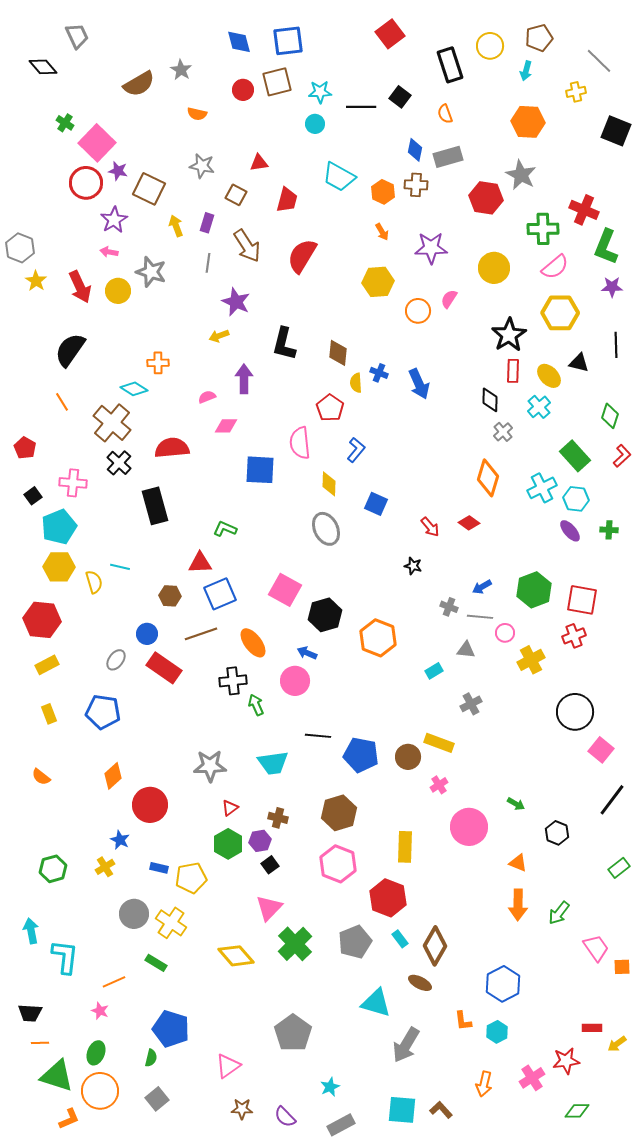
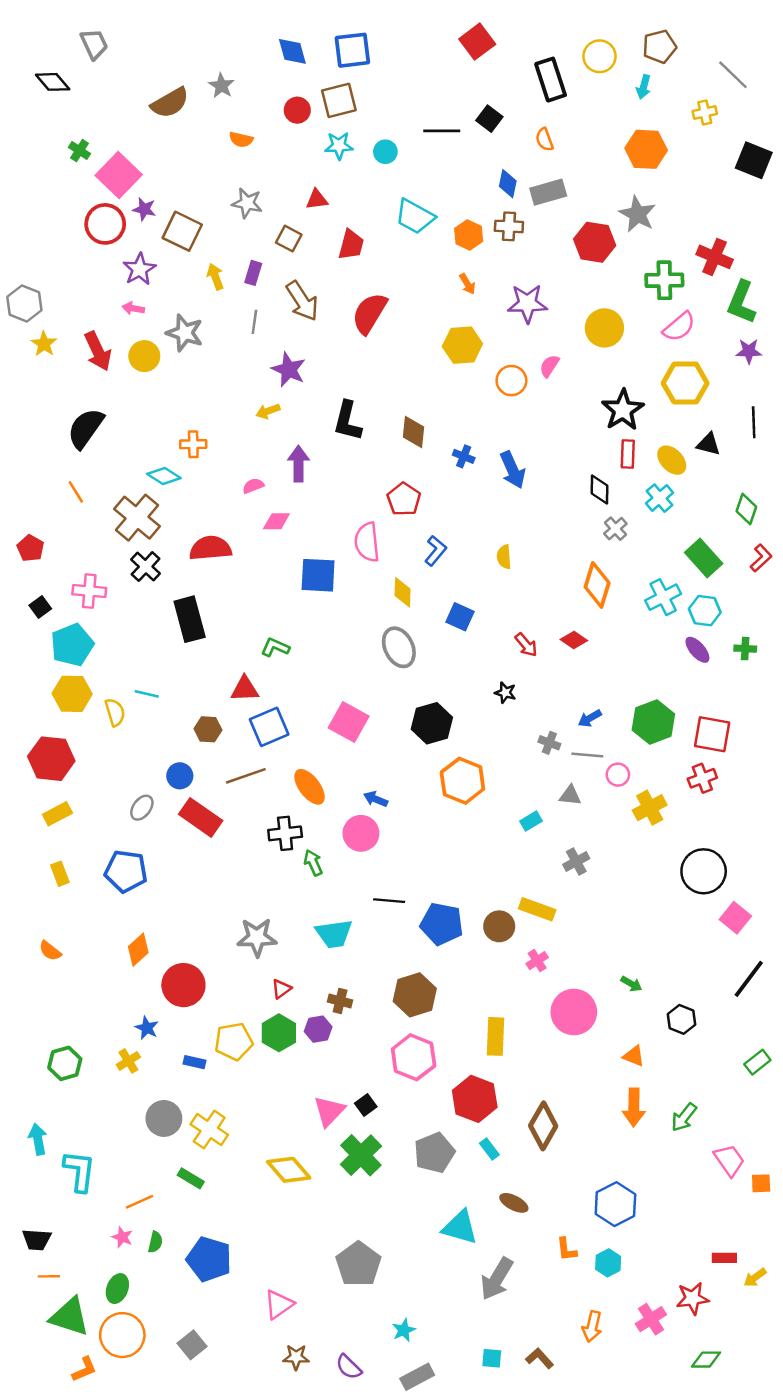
cyan star: (320, 92) -> (339, 146), moved
yellow semicircle: (356, 383) -> (504, 557), moved
black hexagon: (325, 615) -> (432, 723), moved
black square: (270, 865) -> (366, 1105), moved
yellow pentagon: (191, 878) -> (234, 1041), moved
brown diamond: (435, 946) -> (543, 1126), moved
green semicircle: (151, 1058) -> (155, 1242), moved
cyan square: (402, 1110) -> (492, 1358), size x0.6

